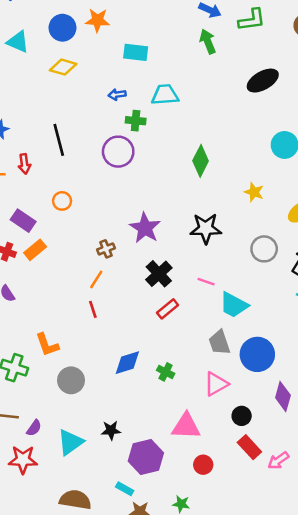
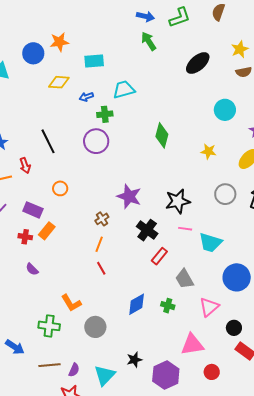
yellow diamond: (63, 67) -> (59, 82), moved
black star: (206, 228) -> (178, 201), moved
gray trapezoid: (219, 343) -> (185, 279), moved

